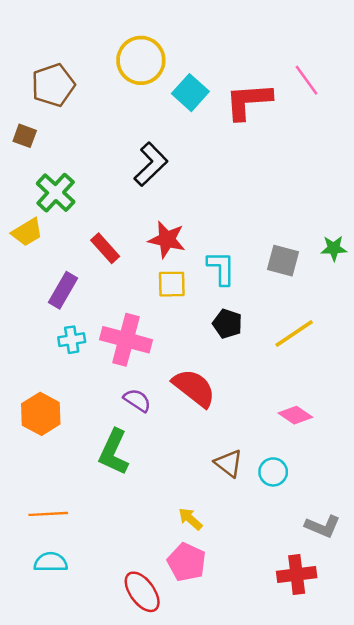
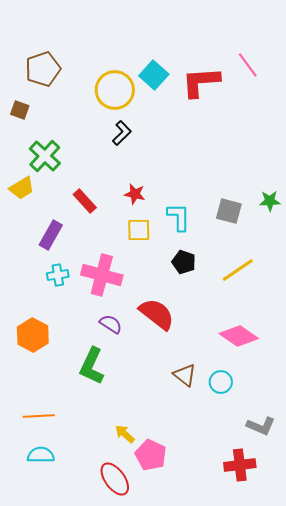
yellow circle: (141, 60) -> (115, 90), moved
black L-shape: (151, 164) -> (122, 133), size x0.7
red star: (167, 240) -> (135, 194), size x0.7
pink diamond: (295, 415) -> (239, 336), size x1.4
yellow arrow: (190, 519) -> (125, 434), moved

